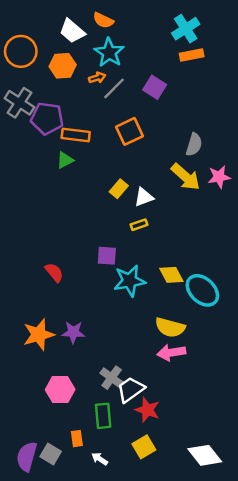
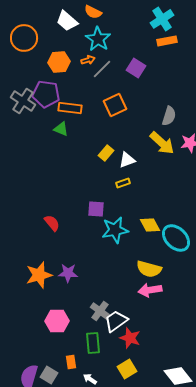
orange hexagon: (63, 66) -> (59, 62), moved
gray cross: (20, 103) -> (23, 101), moved
green triangle: (65, 160) -> (61, 129), turned 49

